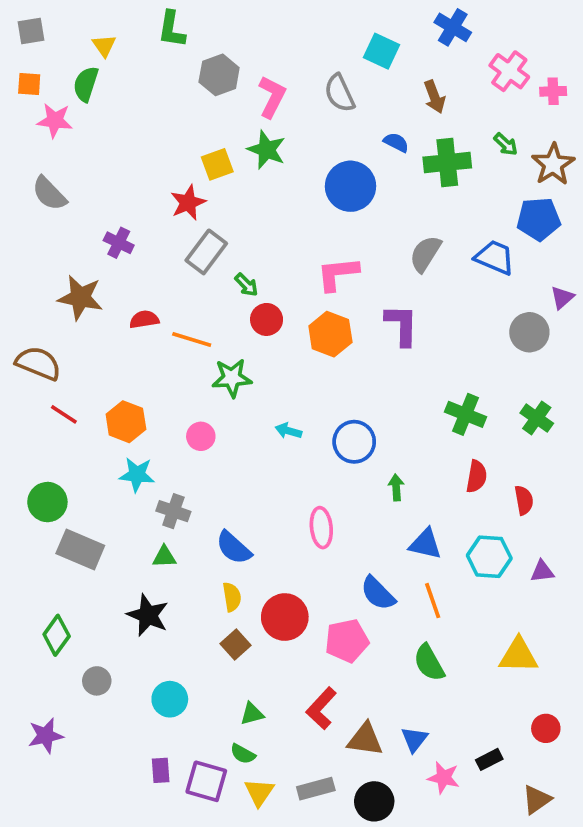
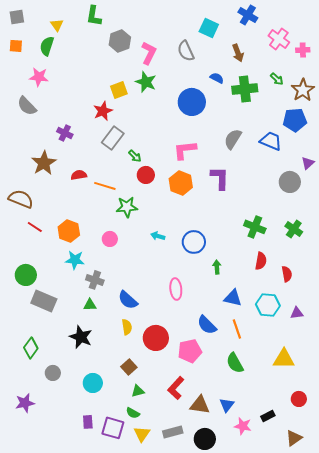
pink star: (55, 120) -> (39, 77), moved
brown star: (80, 298) -> (44, 163), turned 30
brown square: (235, 644) -> (129, 367), moved

